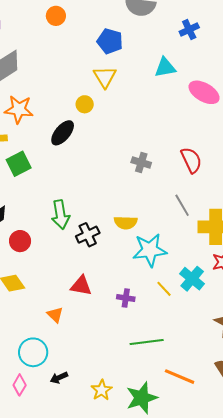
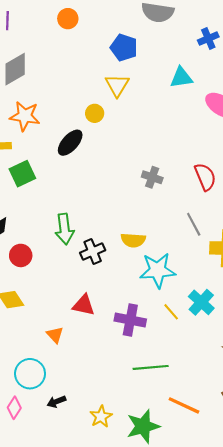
purple cross: (126, 298) -> (130, 320), size x1.6

